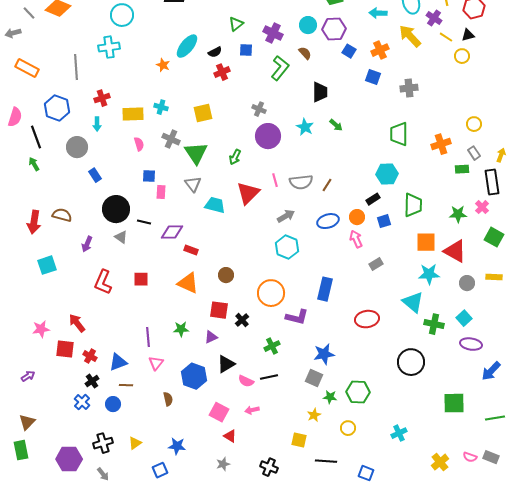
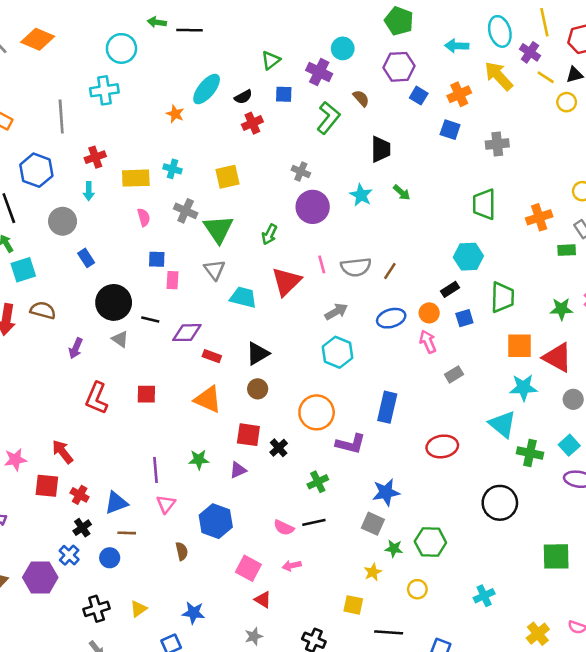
cyan circle: (308, 25) -> (343, 48), moved
cyan square: (47, 265) -> (23, 270), moved
black triangle: (226, 364) -> (258, 354), moved
purple hexagon: (69, 459) -> (40, 577), moved

